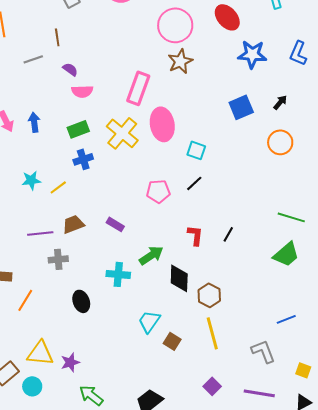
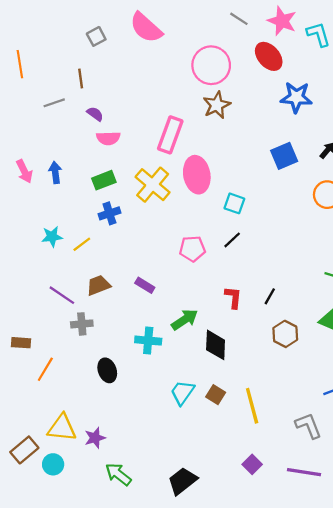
purple line: (40, 233) -> (62, 295), turned 40
brown hexagon: (209, 295) -> (285, 334), moved
brown square: (172, 341) -> (216, 395), moved

